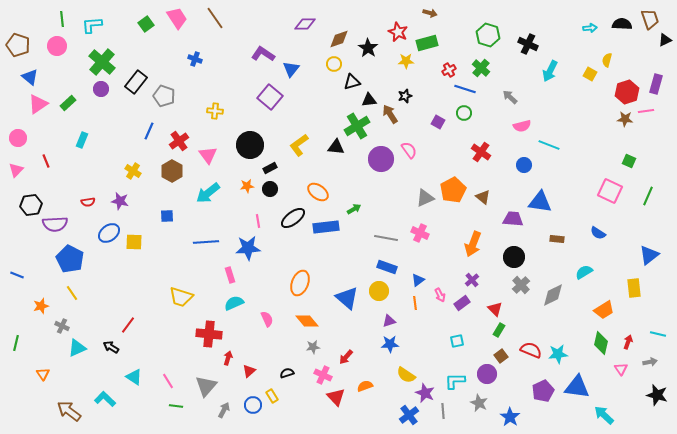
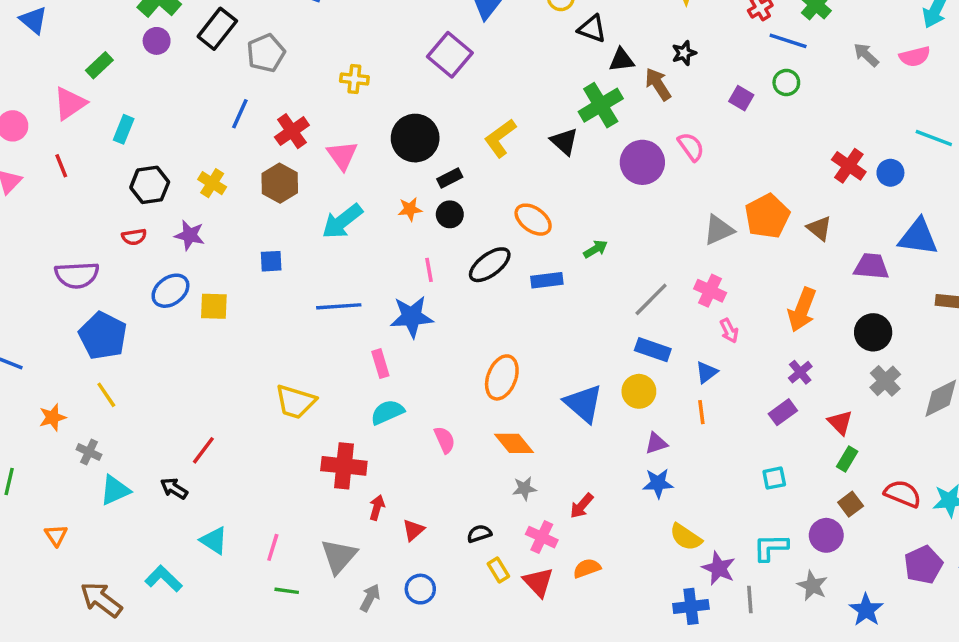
black triangle: (352, 82) -> (592, 29), turned 36
gray pentagon: (164, 96) -> (266, 53), turned 30
pink triangle: (38, 104) -> (70, 103), moved
pink semicircle: (522, 126) -> (915, 56), moved
black triangle: (336, 147) -> (564, 142), turned 36
red cross: (481, 152) -> (849, 166), moved
black hexagon: (31, 205) -> (150, 185), moved
blue rectangle: (326, 227) -> (547, 280), size x0.7
gray line: (386, 238) -> (651, 299), turned -55
pink arrow: (440, 295) -> (729, 331), moved
pink line: (168, 381) -> (273, 547), turned 49
orange semicircle: (365, 386) -> (587, 568), moved
yellow rectangle: (272, 396) -> (498, 570), moved
red triangle: (336, 397) -> (538, 582), moved
blue cross: (409, 415) -> (691, 606), turned 30

